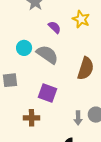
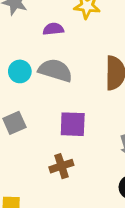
purple semicircle: (54, 27) -> (53, 29), turned -32

